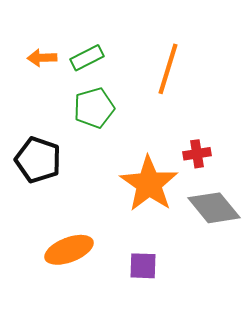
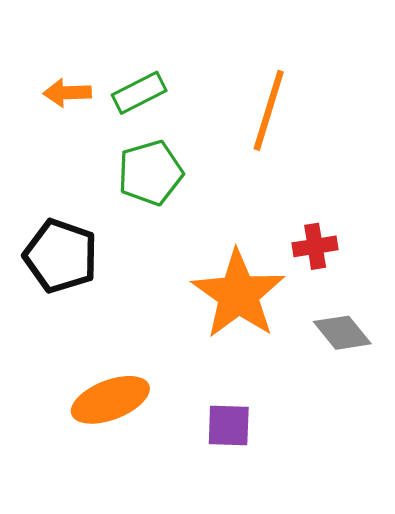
gray diamond: (214, 208) -> (342, 333), size x0.7

